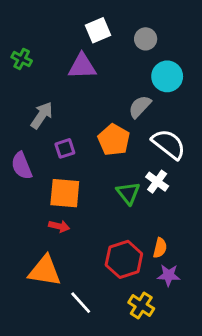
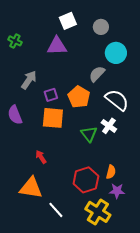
purple square: (65, 148) -> (51, 95), moved
orange square: (65, 193) -> (53, 118), moved
red arrow: (59, 226) -> (41, 157), turned -136
yellow cross: (141, 306) -> (98, 212), size x1.4

